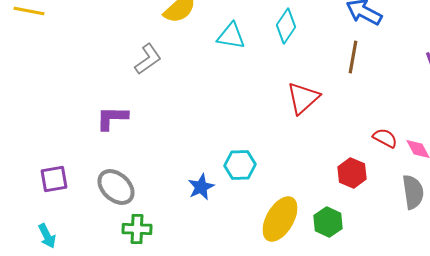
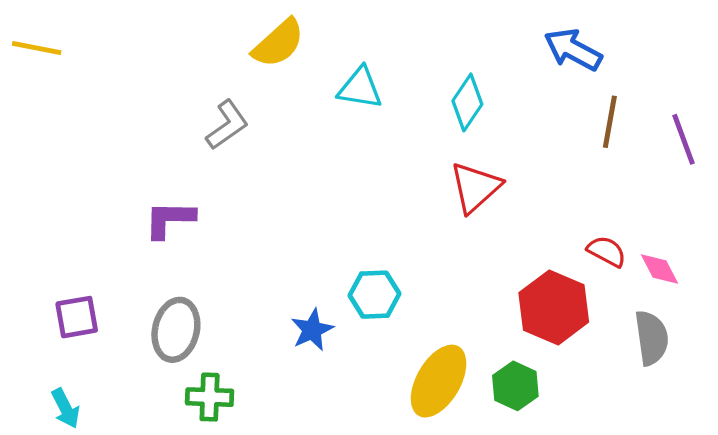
cyan diamond: (286, 26) -> (467, 102), moved
brown line: (353, 57) -> (610, 122), moved
red hexagon: (352, 173) -> (554, 307), size x1.5
gray ellipse: (116, 187) -> (176, 330), turned 60

